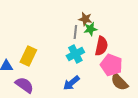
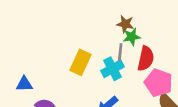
gray line: (75, 32) -> (120, 52), moved
yellow rectangle: (28, 56) -> (81, 62), moved

